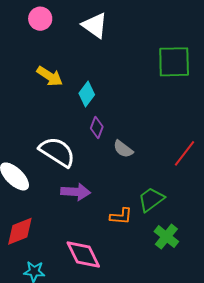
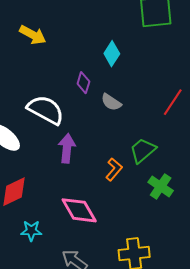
cyan diamond: (87, 94) -> (112, 54), moved
purple arrow: (76, 192) -> (67, 148), turned -84
orange L-shape: (121, 216) -> (114, 169), turned -50

